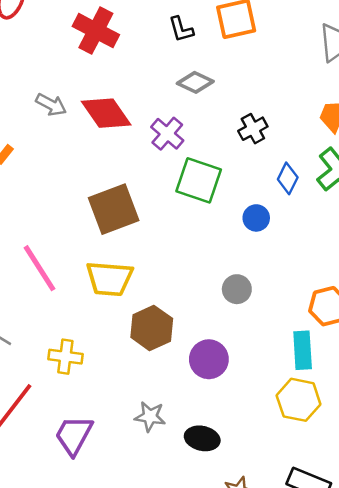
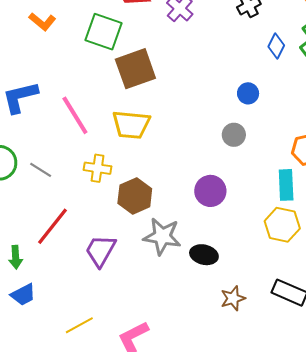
green square: (199, 180) -> (103, 32), moved
blue circle: (256, 218) -> (248, 93), moved
brown hexagon: (152, 328) -> (135, 196), moved
yellow cross: (65, 357) -> (97, 168), moved
gray star: (150, 417) -> (162, 236), size x1.5

